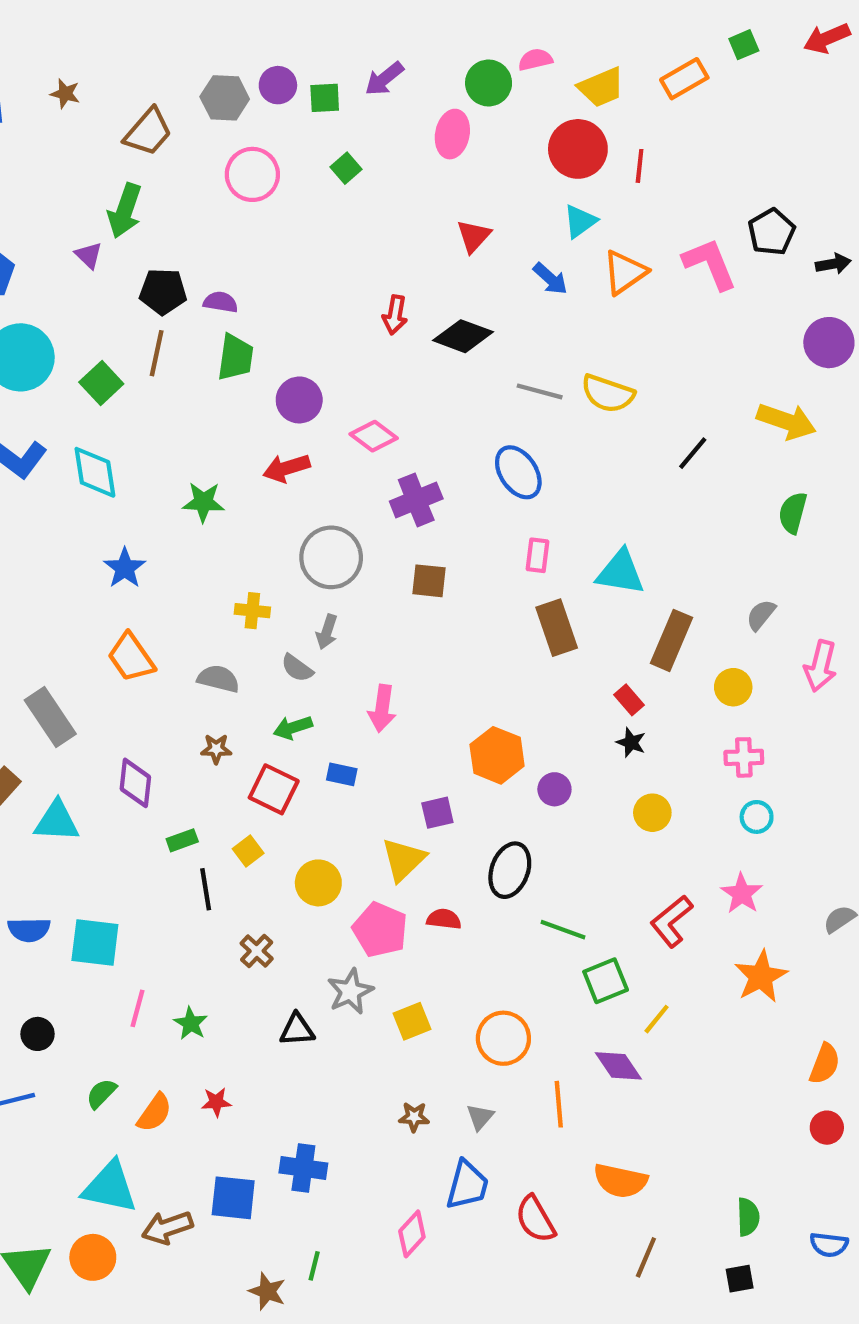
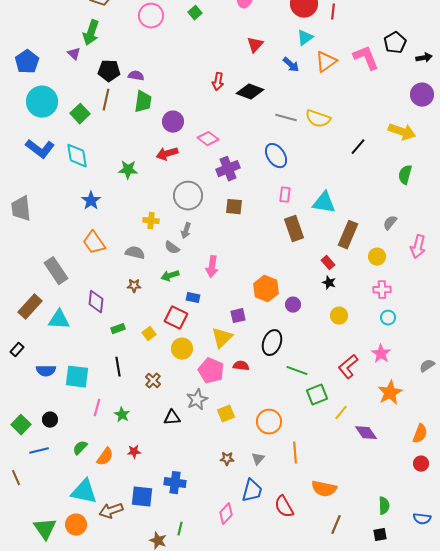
red square: (274, 789) -> (176, 318), moved
black line: (206, 889) -> (118, 367), moved
purple diamond: (618, 1066) -> (366, 433), moved

